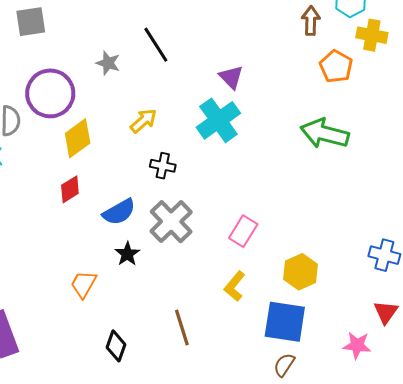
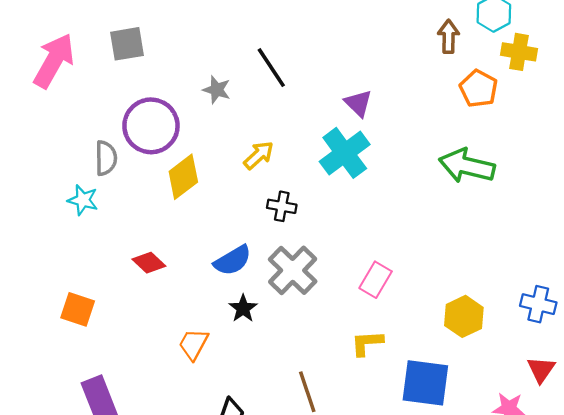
red diamond: (70, 189) -> (149, 263), moved, turned 76
yellow hexagon: (300, 272) -> (464, 316), moved
yellow L-shape: (235, 286) -> (367, 343), turned 48

